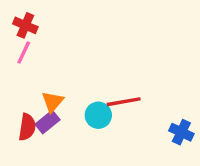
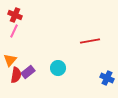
orange triangle: (53, 102) -> (10, 60), moved
red line: (124, 102) -> (90, 41), moved

